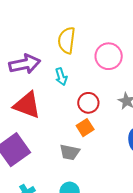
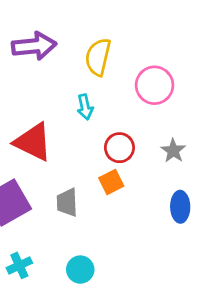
purple arrow: (25, 64) -> (34, 46), moved
gray trapezoid: (70, 152) -> (67, 202), moved, turned 70

